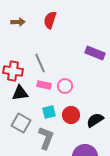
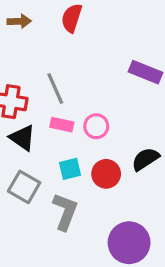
black triangle: (20, 93) -> (22, 138), turned 42
black semicircle: (95, 120) -> (145, 159), moved

